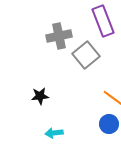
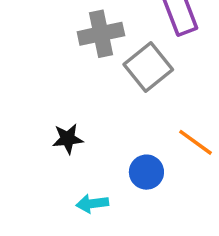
blue circle: (109, 124) -> (146, 172), moved

